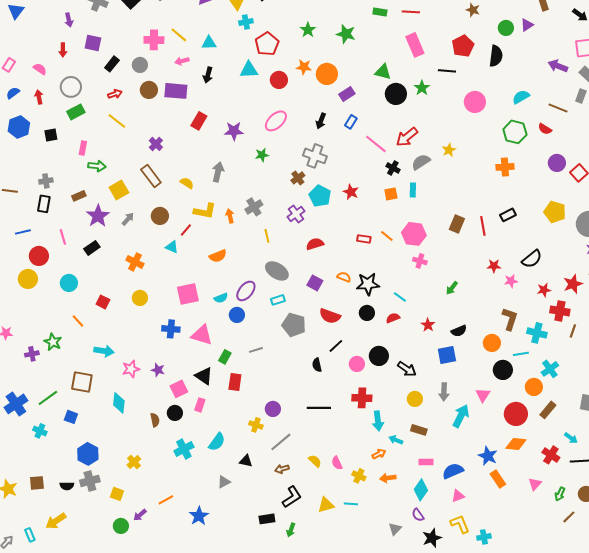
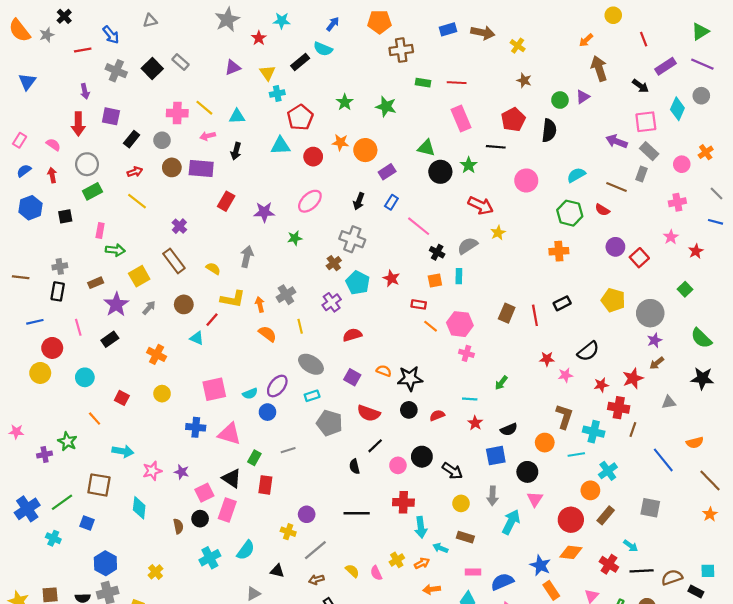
red arrow: (63, 50) -> (78, 124), size x1.5
red arrow: (407, 137) -> (481, 206), moved, turned -115
red rectangle: (364, 239) -> (419, 304), moved
orange semicircle: (218, 256) -> (267, 334), moved, turned -120
cyan line: (400, 297) -> (470, 399), moved, turned -32
black circle: (503, 370) -> (527, 472), moved
pink rectangle: (200, 405) -> (227, 510), size x1.5
yellow cross: (359, 476) -> (397, 560), moved, turned 32

